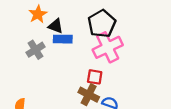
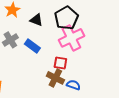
black triangle: (56, 26) -> (36, 20), moved
blue rectangle: (63, 39) -> (32, 46), moved, turned 35

